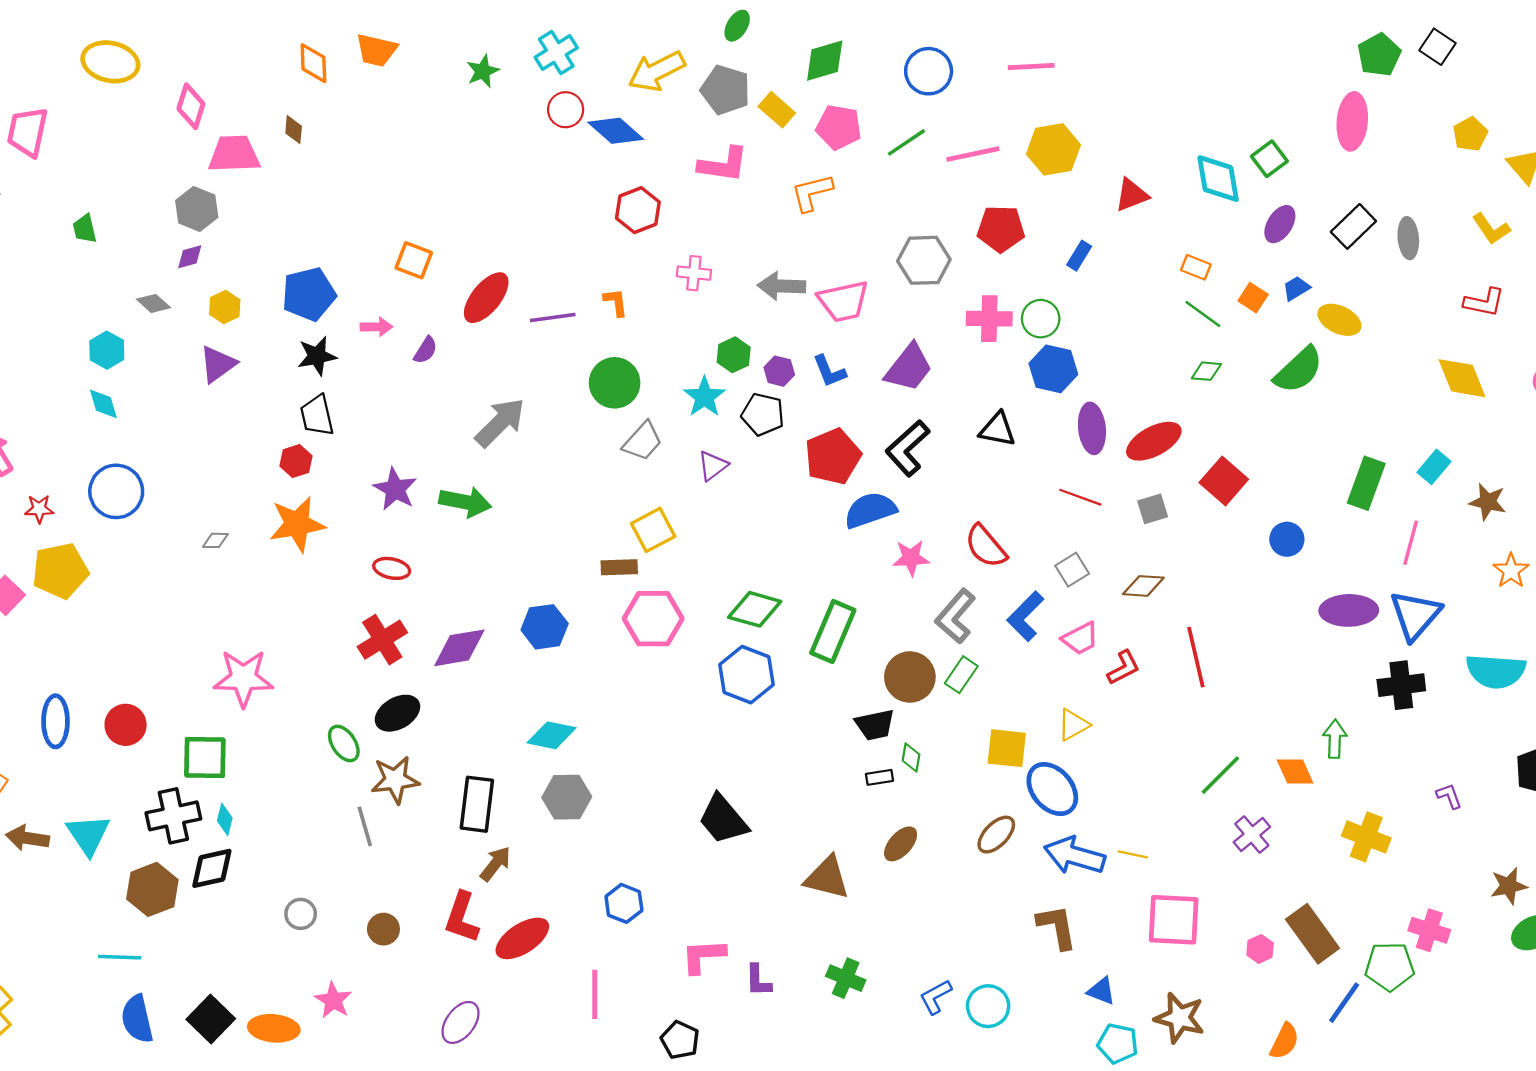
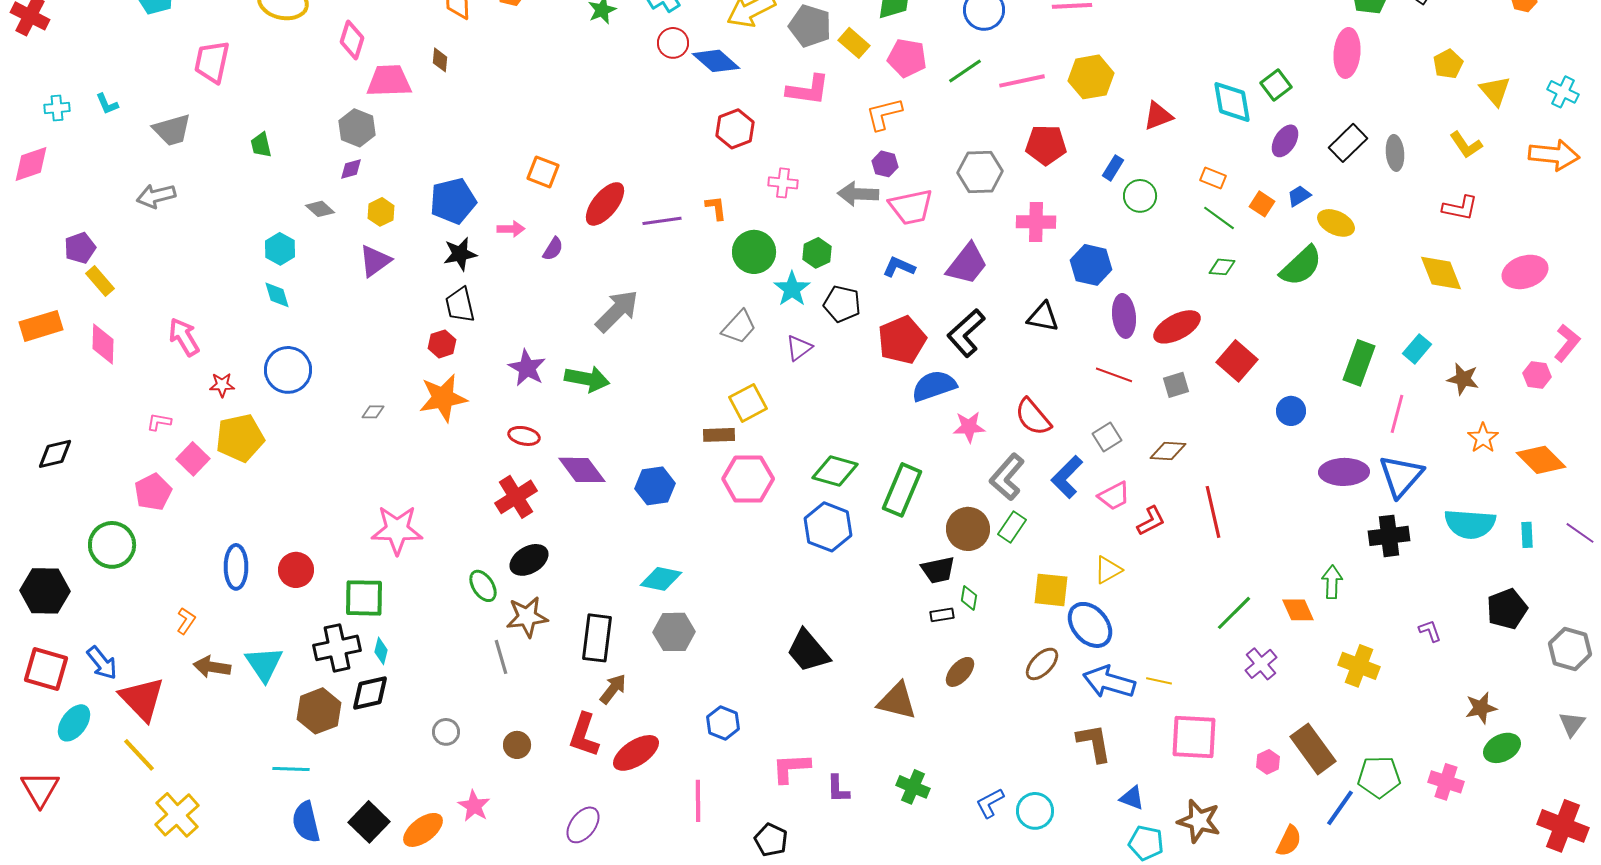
green circle: (1041, 319) -> (1140, 196), moved
purple hexagon: (779, 371) -> (885, 164), moved
blue L-shape: (829, 371) -> (899, 267), turned 136
green circle: (615, 383) -> (754, 252), moved
purple diamond: (459, 648) -> (582, 470), moved, turned 63
pink cross: (1429, 930) -> (1446, 782), moved
orange ellipse: (274, 1028) -> (423, 830), turned -42

